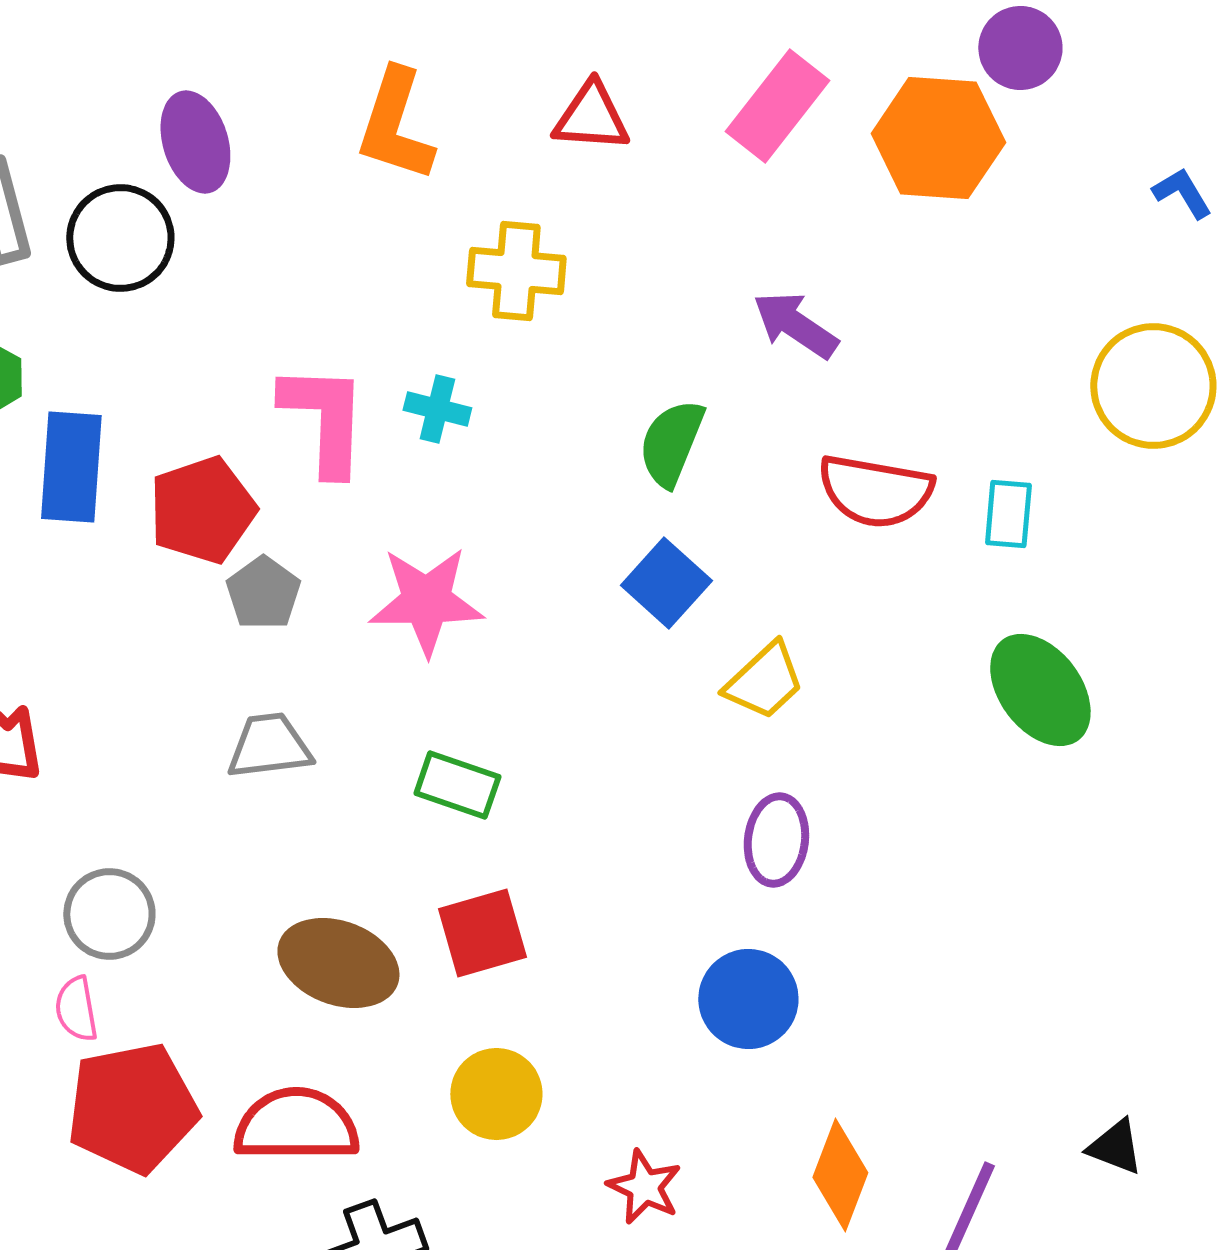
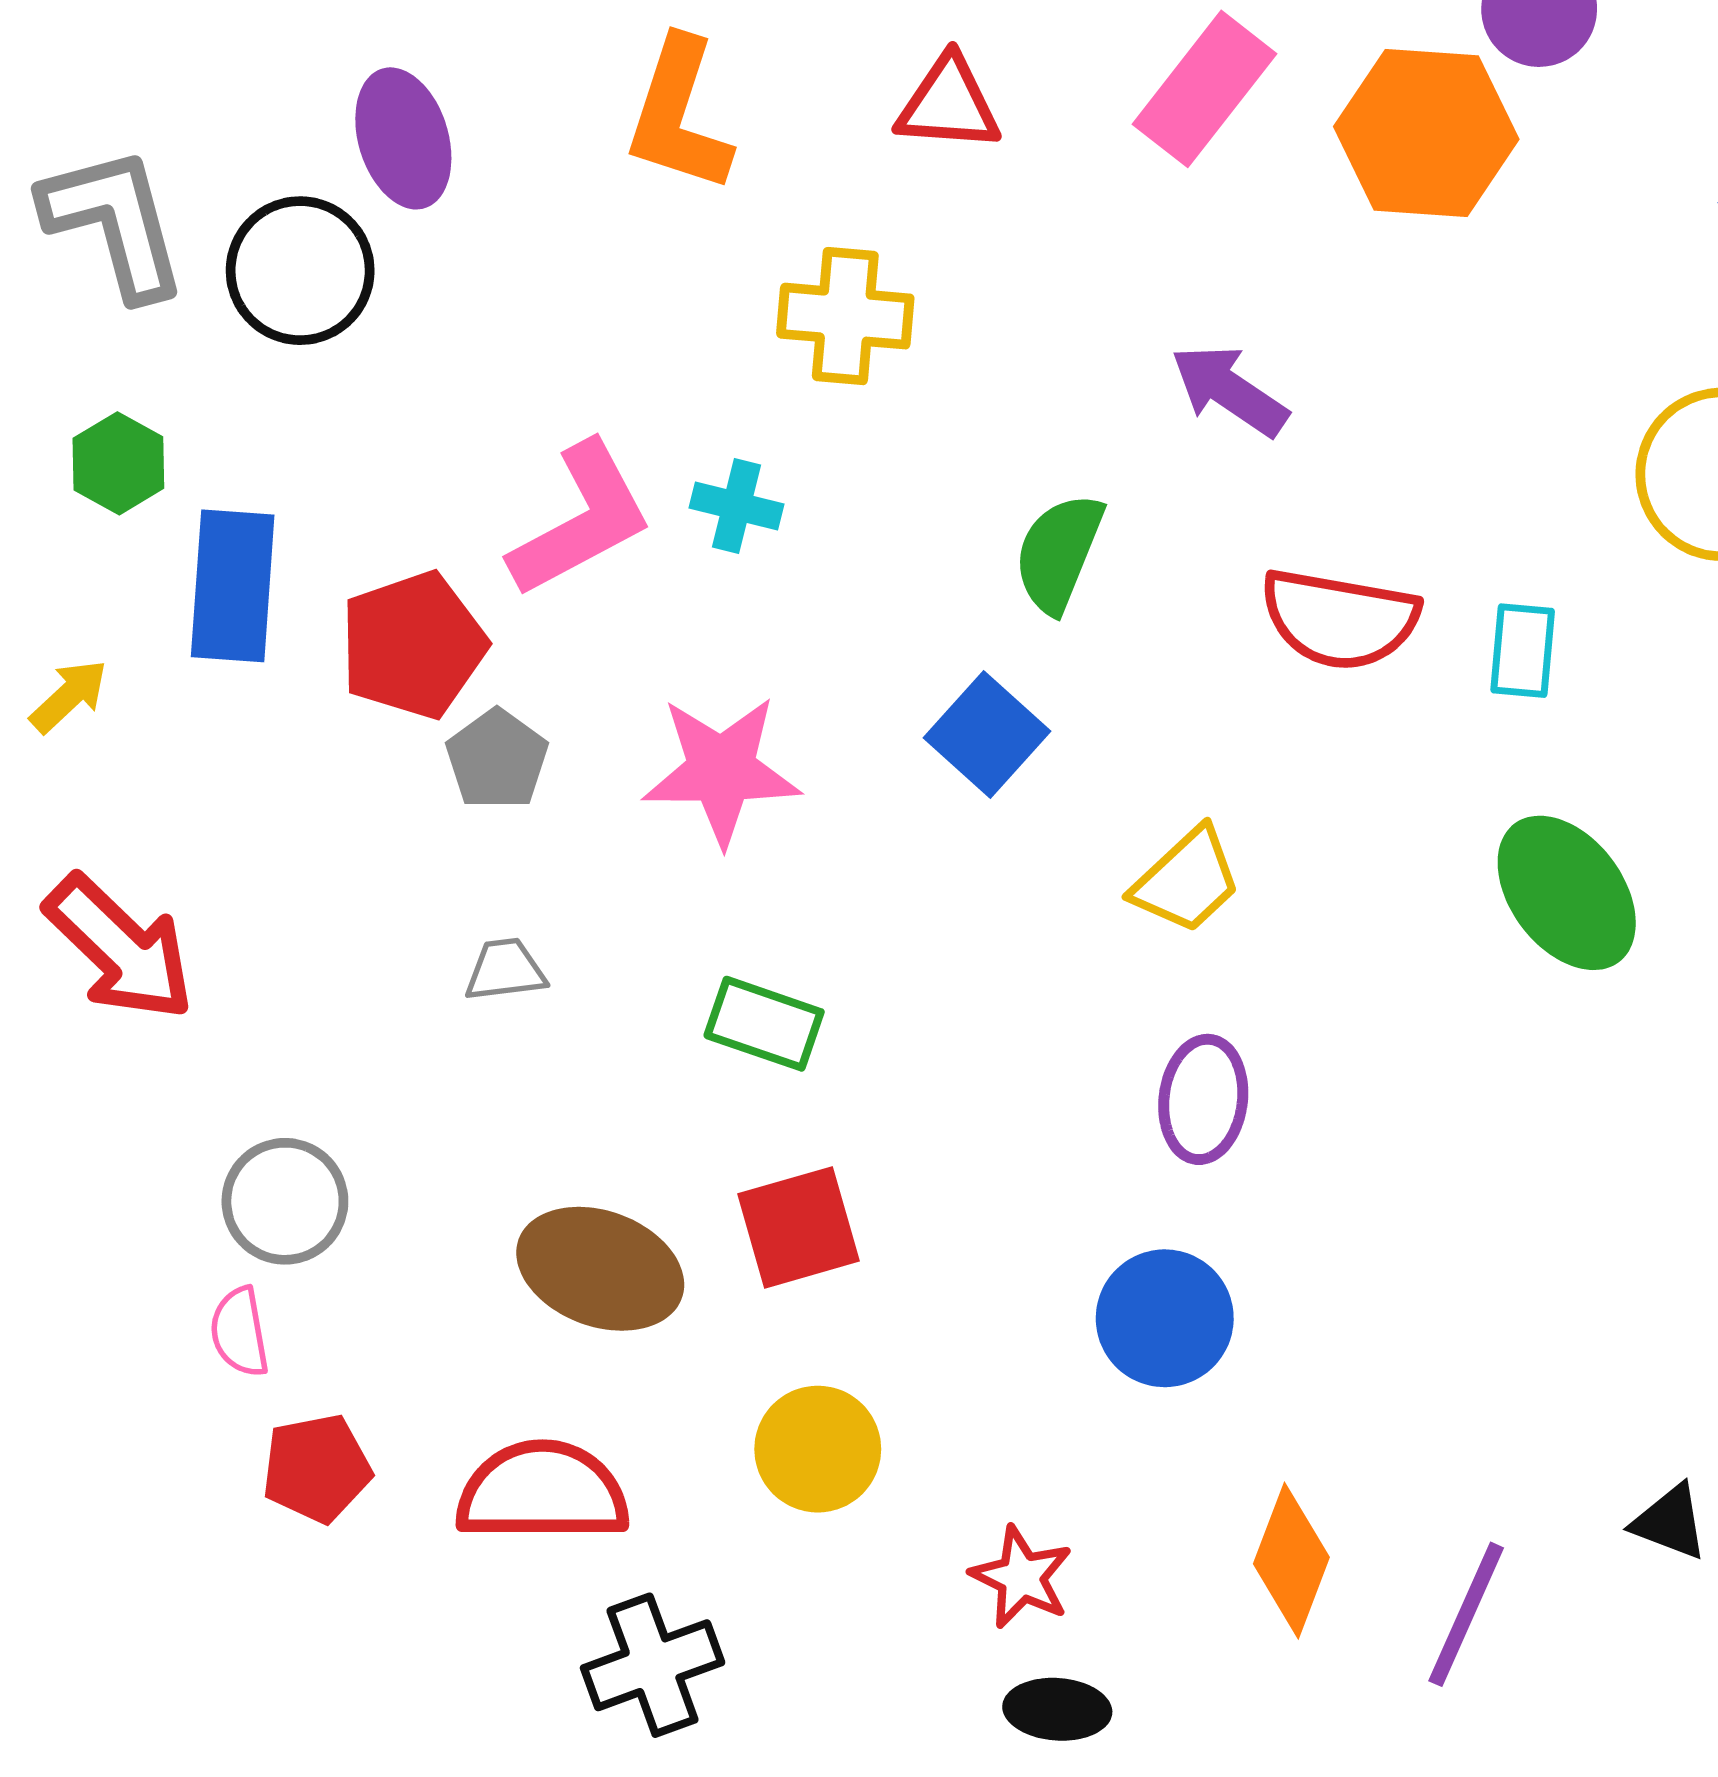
pink L-shape: (324, 419) -> (581, 520), turned 60
blue square: (666, 583) -> (987, 735), moved
gray trapezoid: (269, 746) -> (505, 970), size x0.7
red pentagon: (132, 1108) -> (317, 1468), size x0.6

